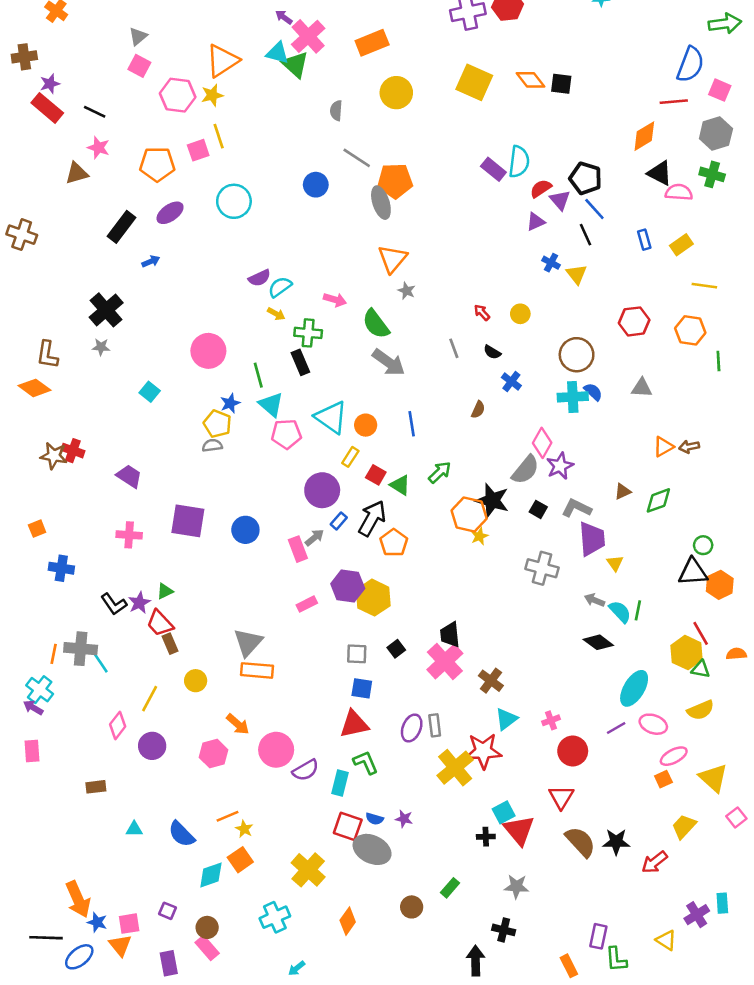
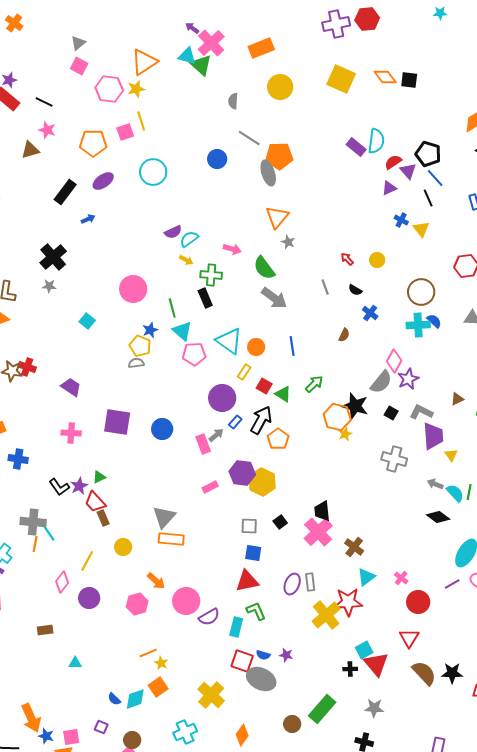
orange line: (54, 654) -> (35, 544), moved
pink cross: (551, 720) -> (401, 578), turned -32
blue semicircle: (182, 834) -> (114, 699), moved, size x0.6
green rectangle: (450, 888) -> (322, 709), size x1.8

